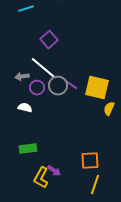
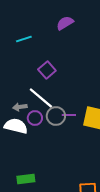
purple line: (71, 85) -> (69, 115), turned -32
white semicircle: (25, 108) -> (16, 126), moved, size x1.6

